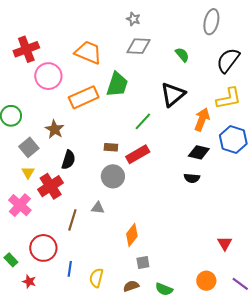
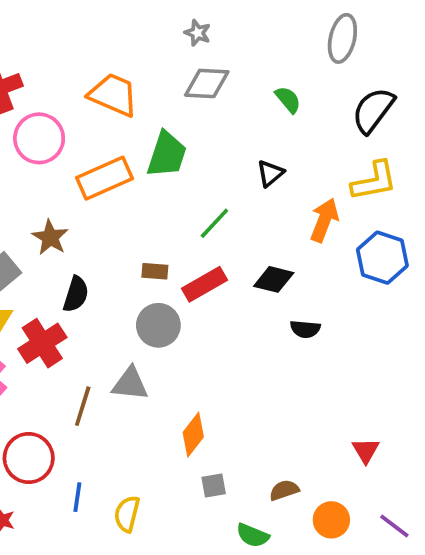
black triangle: (173, 94) -> (270, 173), size x0.6
black diamond: (199, 152) -> (274, 279), moved
gray triangle: (98, 208) -> (130, 384), size x1.5
brown semicircle: (131, 286) -> (284, 490), moved

